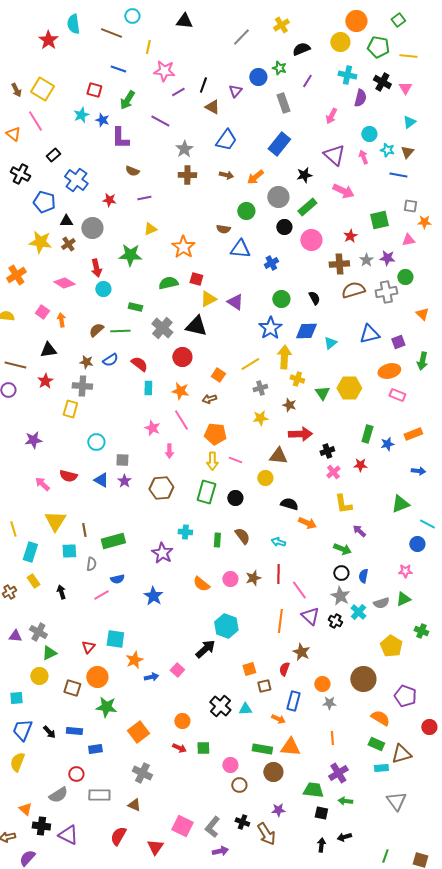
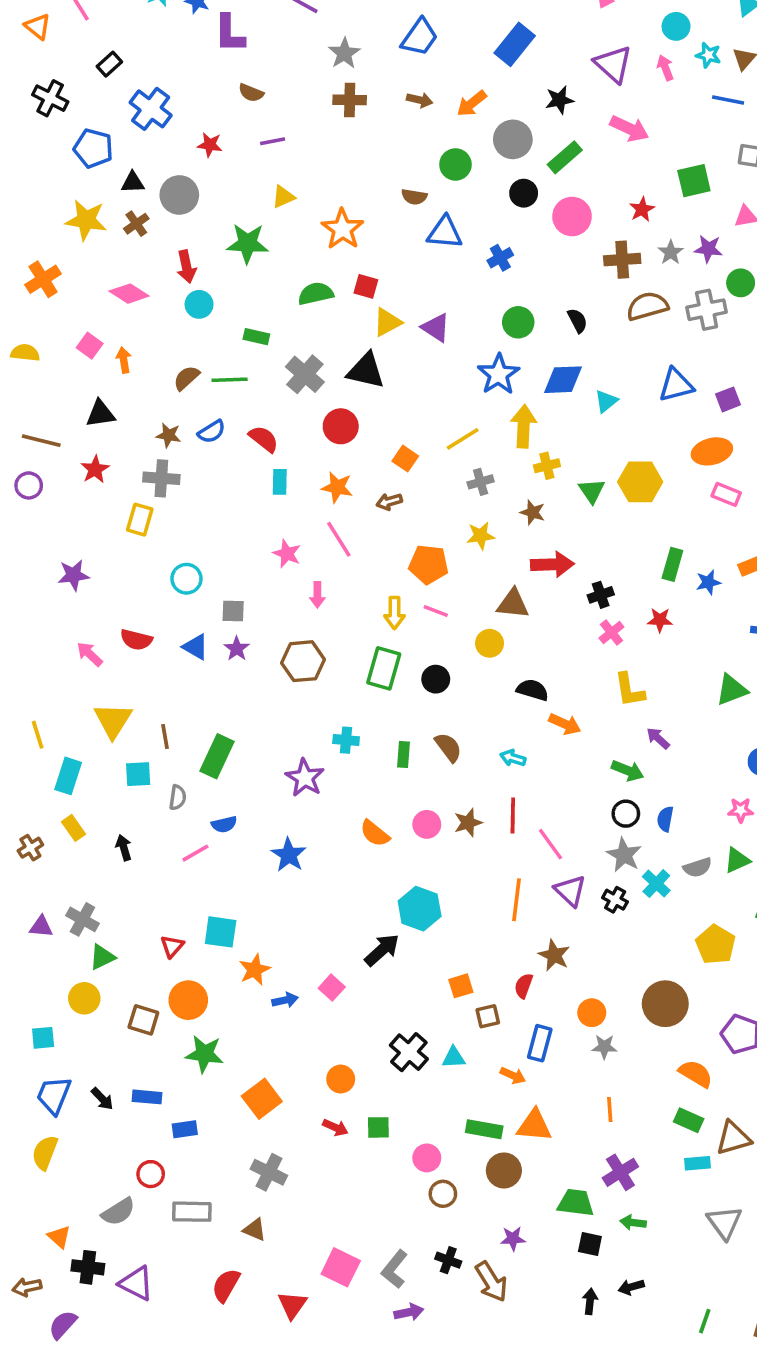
yellow cross: (297, 379) -> (547, 466), turned -32
orange pentagon: (215, 434) -> (429, 564), moved
green rectangle: (113, 541) -> (217, 756), turned -50

